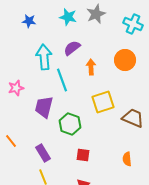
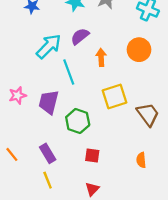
cyan arrow: (44, 57) -> (49, 46), turned 50
pink star: (16, 88) -> (17, 95), moved
brown trapezoid: (133, 118) -> (148, 114), turned 30
orange line: (11, 141) -> (12, 154), moved

